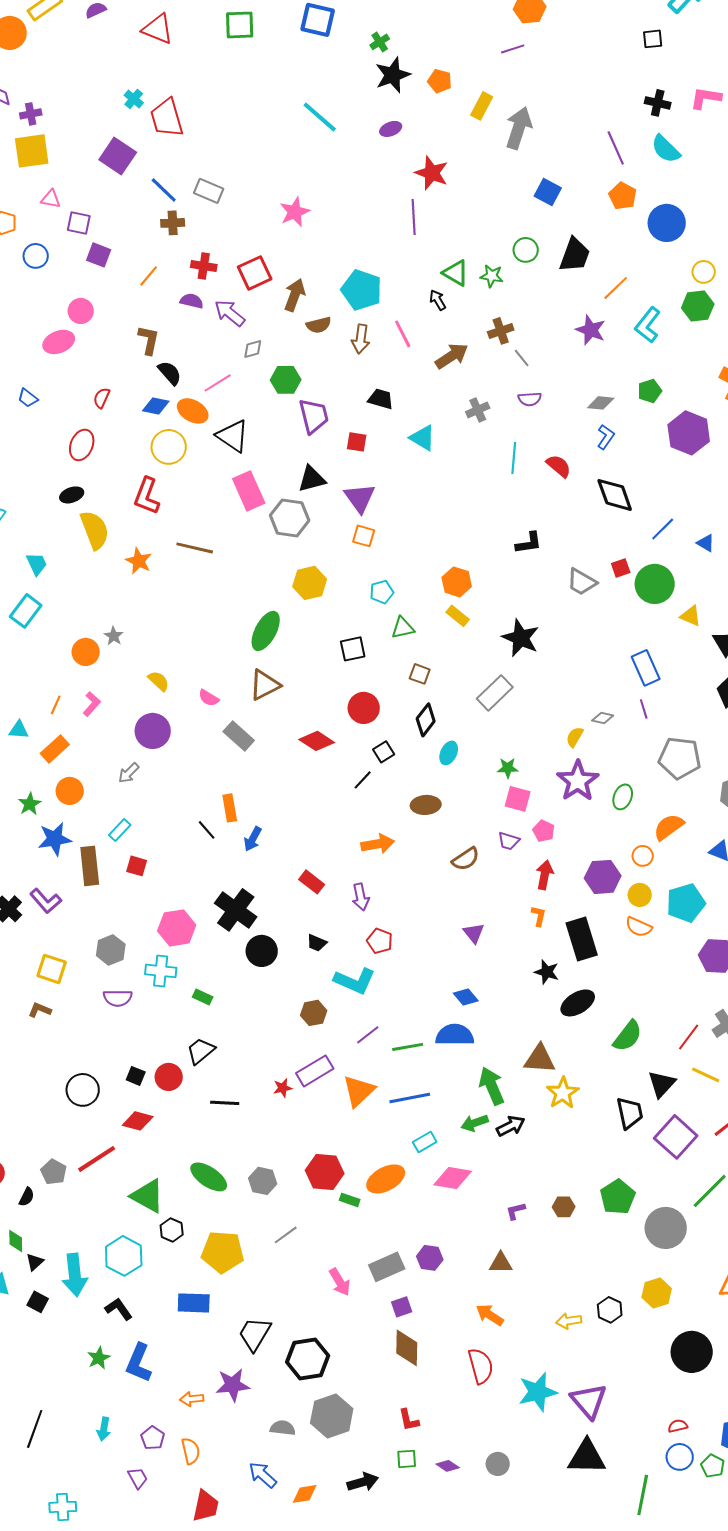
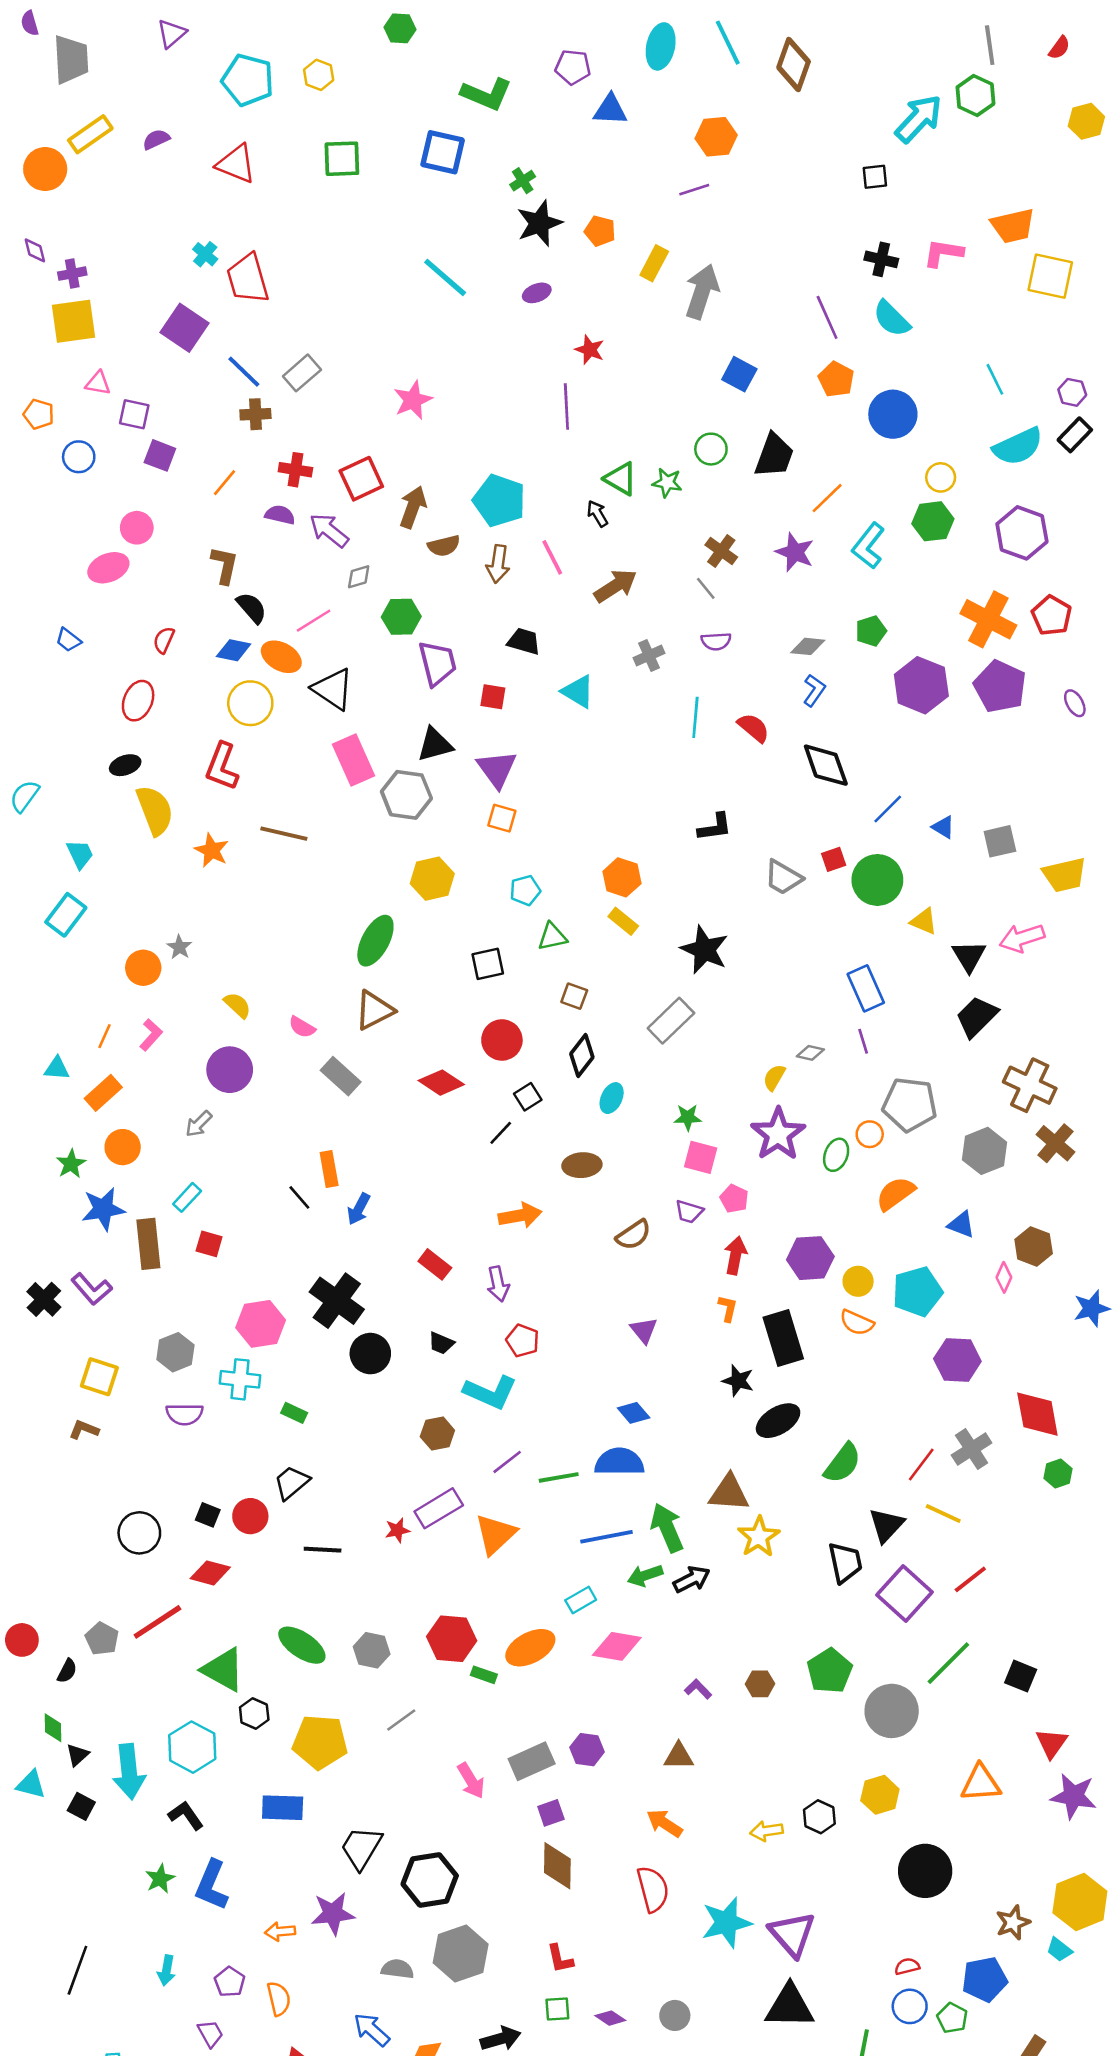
red star: (432, 173) -> (590, 350), size x0.7
gray rectangle: (209, 191) -> (302, 373), turned -64
brown cross: (501, 331) -> (721, 551), moved, turned -35
orange circle: (643, 856) -> (870, 1134), moved
blue line: (410, 1098) -> (606, 1537), moved
purple L-shape: (516, 1211) -> (698, 1689), turned 60

